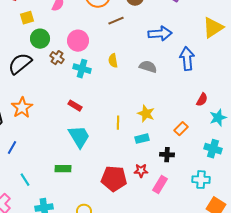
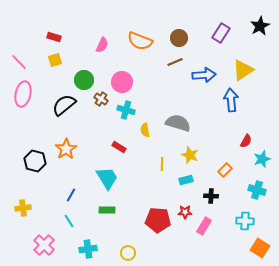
yellow square: (27, 18) -> (55, 60), moved
brown line: (116, 21) -> (175, 62), moved
yellow triangle: (213, 28) -> (243, 70), moved
yellow semicircle: (113, 61) -> (145, 130), moved
gray semicircle: (148, 67) -> (178, 123), moved, size x1.4
cyan trapezoid: (79, 137) -> (107, 178), moved
blue line: (12, 148) -> (71, 195), moved

